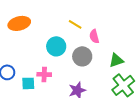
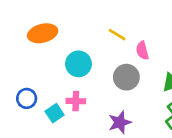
cyan circle: (56, 46) -> (78, 64), moved
cyan square: (28, 83) -> (55, 113), turned -32

